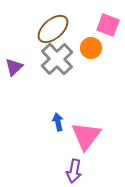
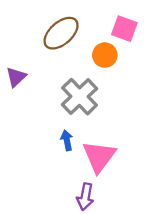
gray cross: (57, 59) -> (79, 97), moved

